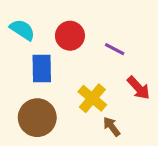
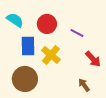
yellow cross: (92, 98) -> (51, 55), moved
brown arrow: (112, 127) -> (84, 85), moved

